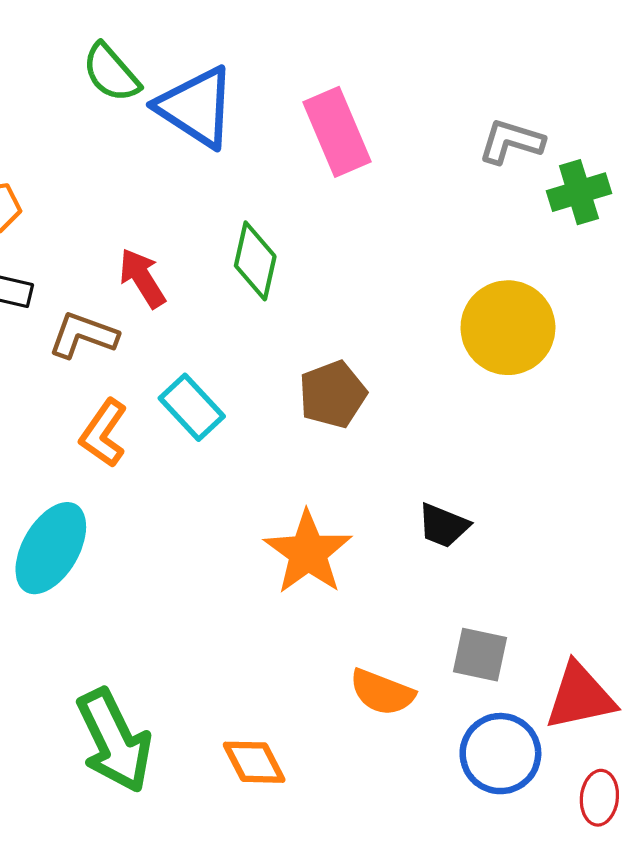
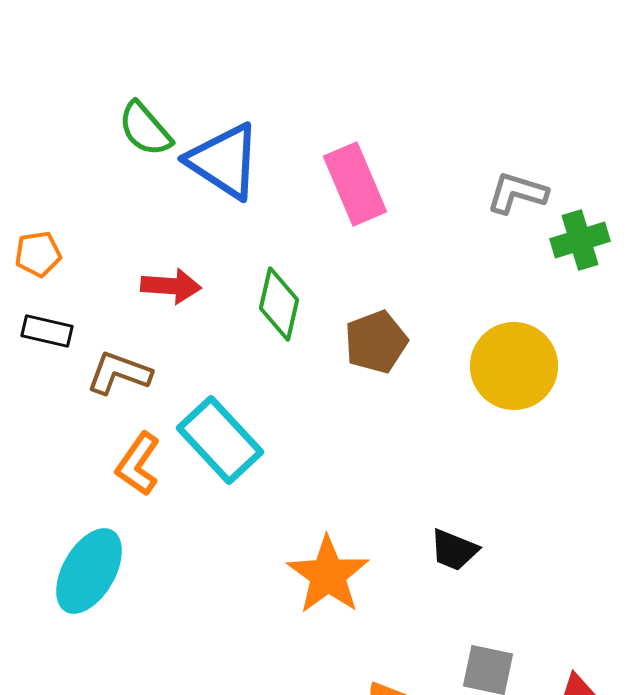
red arrow: (142, 278) -> (171, 286), moved, turned 126
brown pentagon: (333, 394) -> (376, 342), moved
cyan rectangle: (192, 407) -> (220, 440), size x1.4

